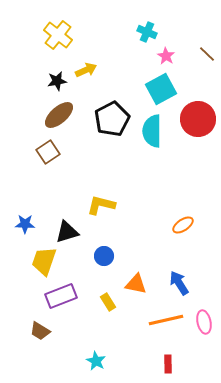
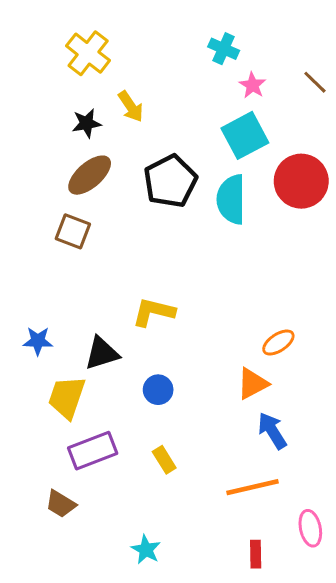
yellow arrow: (86, 70) -> (131, 107), turned 80
brown square: (48, 152) -> (73, 231), turned -35
orange triangle: (136, 284) -> (252, 384), moved, turned -40
pink ellipse: (204, 322) -> (310, 528), moved

